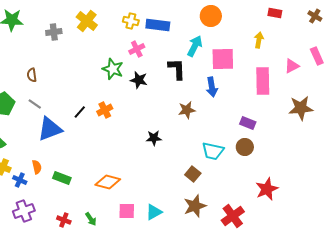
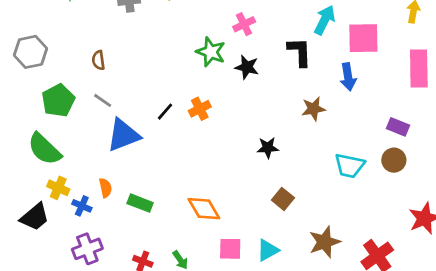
brown square: (193, 174) -> (283, 199), moved
orange diamond: (108, 182) -> (204, 209), turned 45

